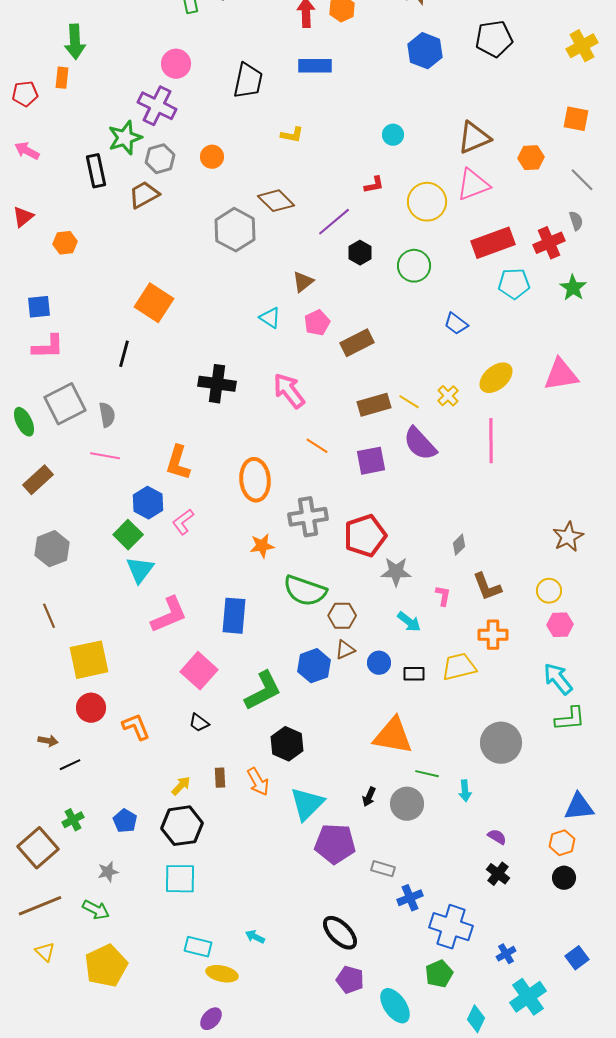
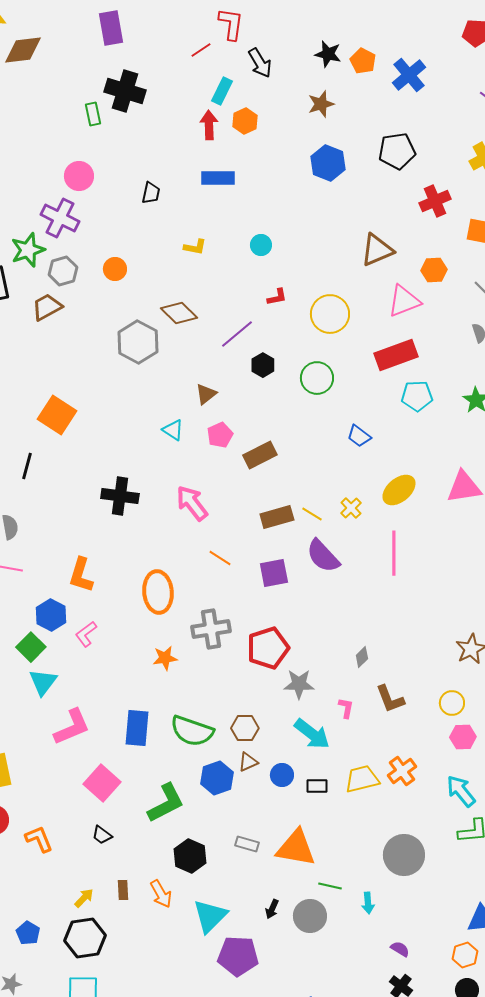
black trapezoid: (248, 81) -> (151, 193), size x0.6
cyan circle: (393, 135) -> (261, 245), moved
pink triangle: (473, 185) -> (404, 301), moved
red cross: (549, 243) -> (435, 201), moved
green semicircle: (305, 591) -> (192, 731), moved
cyan arrow: (409, 622) -> (312, 734), size x1.5
orange cross: (493, 635) -> (402, 771), moved, turned -36
gray rectangle: (383, 869) -> (247, 844), moved

